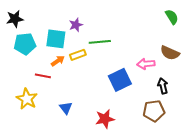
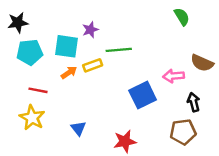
green semicircle: (172, 17) -> (182, 17), moved
red line: (43, 76) -> (38, 90), moved

